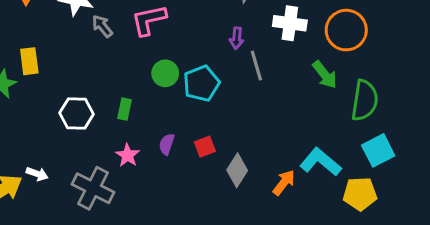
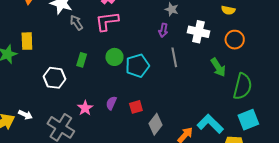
orange circle: (346, 30) -> (235, 40), size x0.7
purple arrow: (237, 38) -> (163, 30), moved
green rectangle: (124, 109) -> (82, 60), moved

